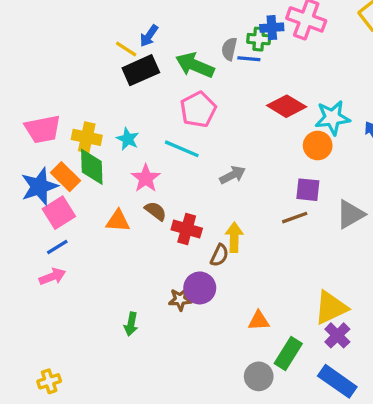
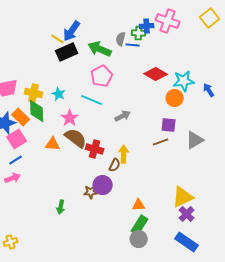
blue arrow: (149, 36) -> (72, 31), size x1.5
brown semicircle: (156, 211) -> (76, 138), size x1.6
green rectangle: (288, 353) -> (140, 225), moved

